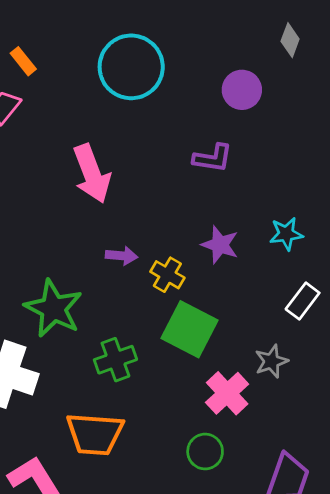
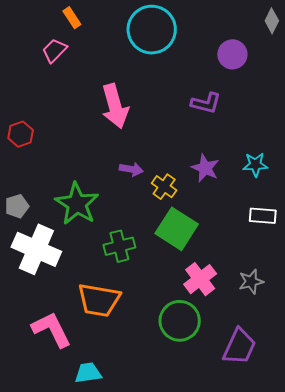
white rectangle: (303, 301) -> (263, 216), turned 52
gray star: (271, 361) -> (251, 282), moved
green circle: (205, 452) -> (180, 321), size x1.5

